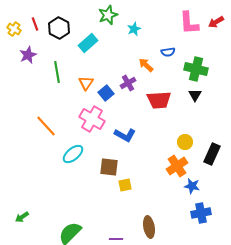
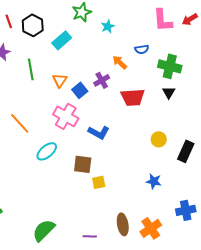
orange cross: (177, 166) -> (151, 228), moved
blue star: (192, 186) -> (154, 181), moved
blue cross: (201, 213) -> (186, 210), moved

